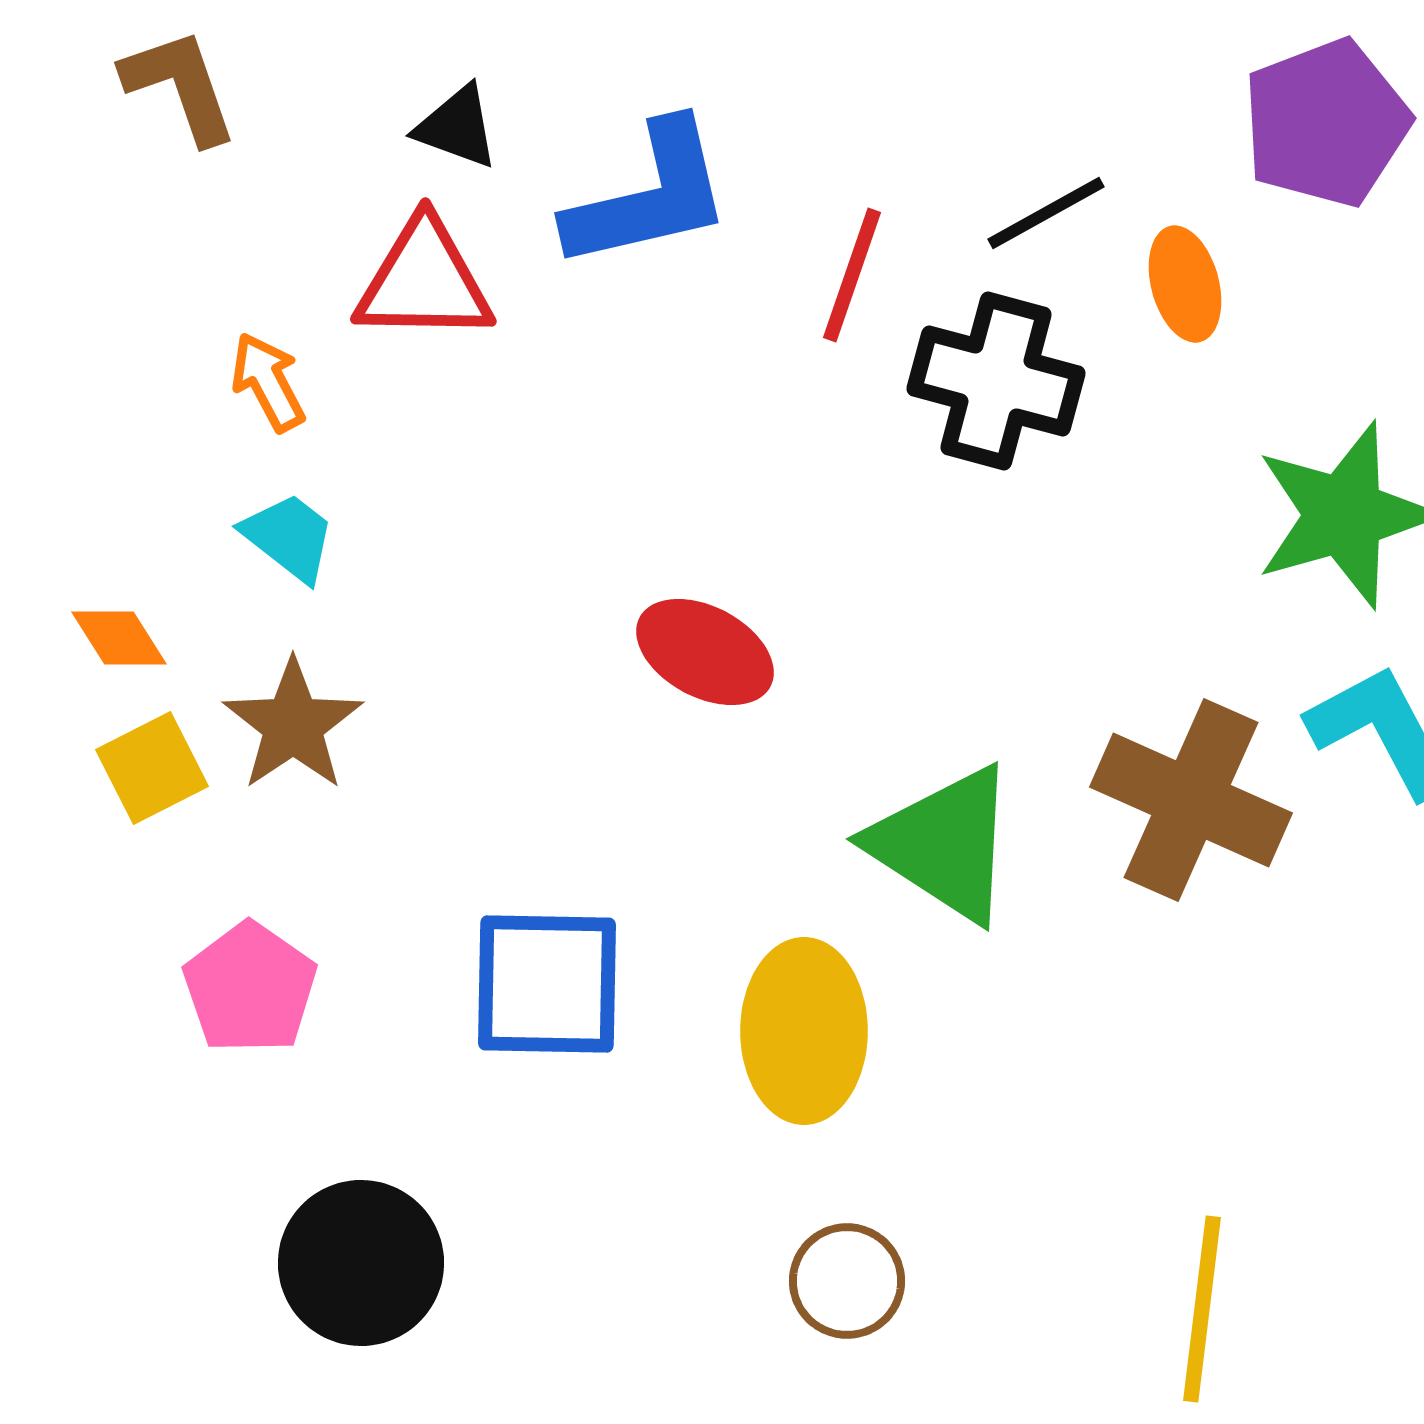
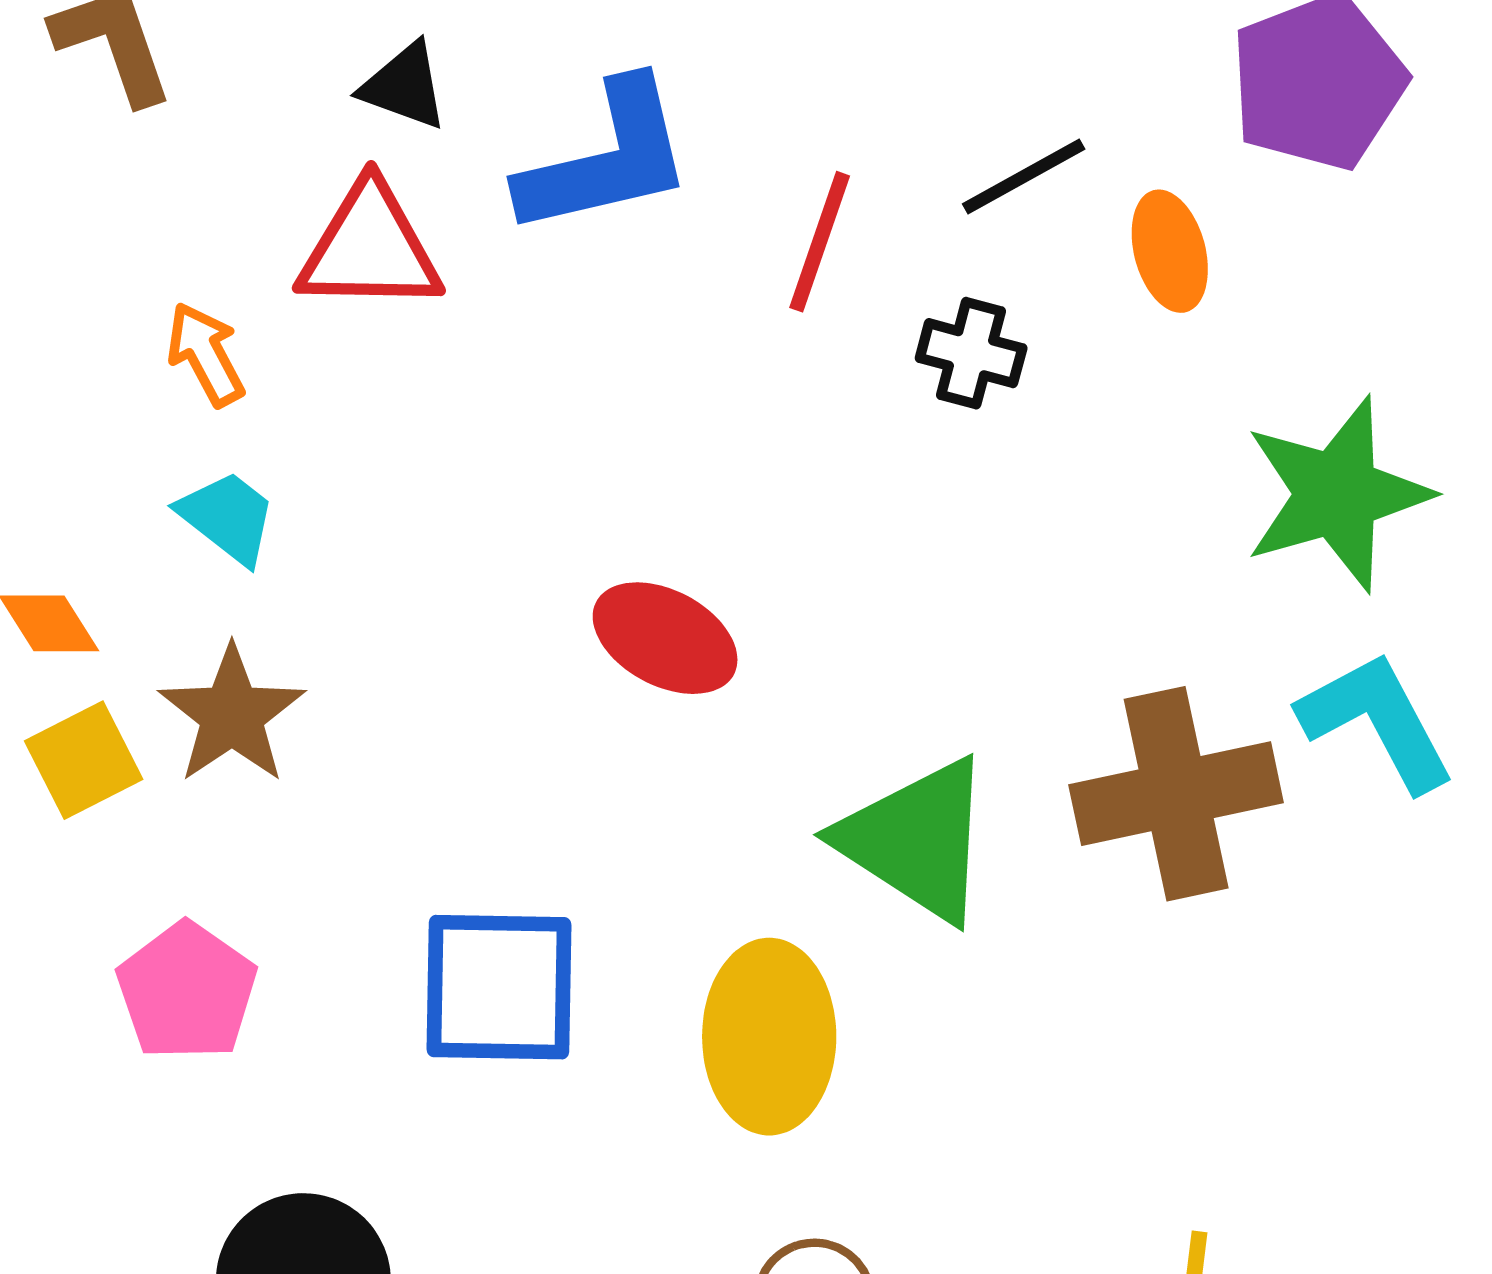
black cross: (996, 381) -> (971, 353), size x0.6
brown cross: (1191, 800) -> (1176, 794), turned -36

